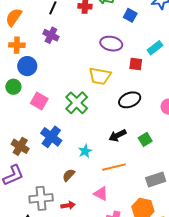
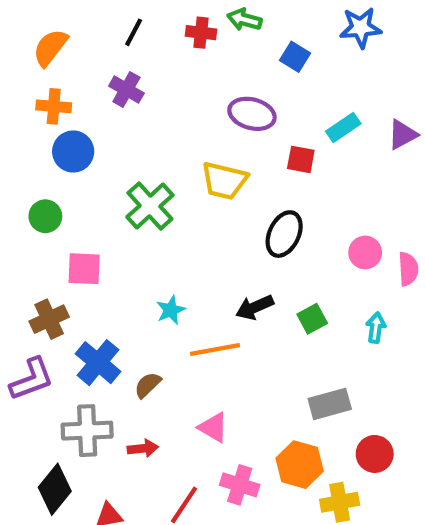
green circle: (13, 87) -> (45, 216), moved
black ellipse: (130, 100) -> (284, 234), turned -45
pink square: (39, 101) -> (84, 269), moved, turned -30
green cross: (77, 103) -> (150, 206), moved
blue cross: (51, 137) -> (98, 363), moved
brown cross: (20, 146) -> (49, 319), turned 30
cyan star: (85, 151) -> (171, 310), moved
orange line: (114, 167) -> (215, 350), moved

